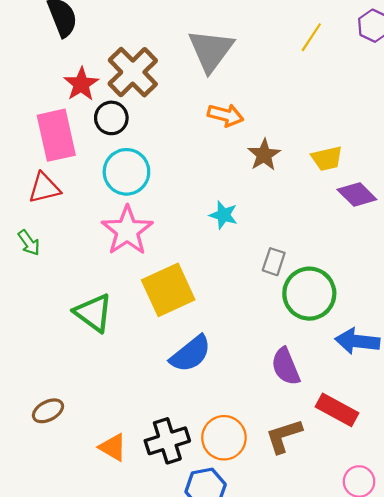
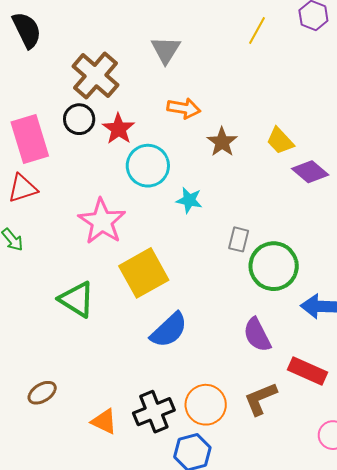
gray triangle: (211, 50) -> (166, 50), size x0.7
red star: (81, 84) -> (118, 129), moved
yellow trapezoid: (327, 158) -> (280, 141), turned 64
cyan circle: (126, 172) -> (148, 166), moved

